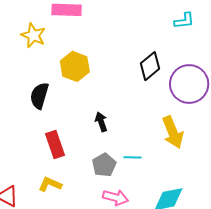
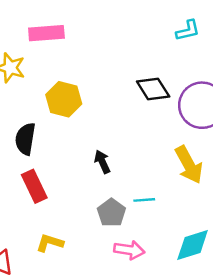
black diamond: (150, 66) -> (153, 89), turned -76
red rectangle: (55, 145) -> (34, 186), moved

